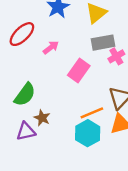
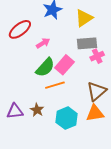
green semicircle: (25, 95) -> (45, 67), moved
orange line: (92, 113) -> (55, 85), moved
brown star: (42, 118) -> (37, 110), moved

